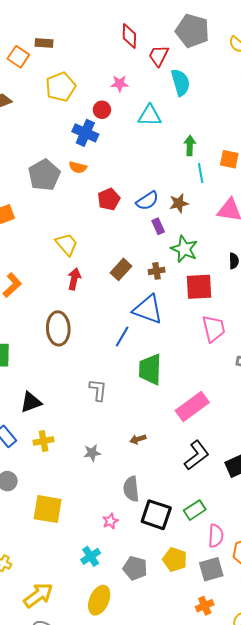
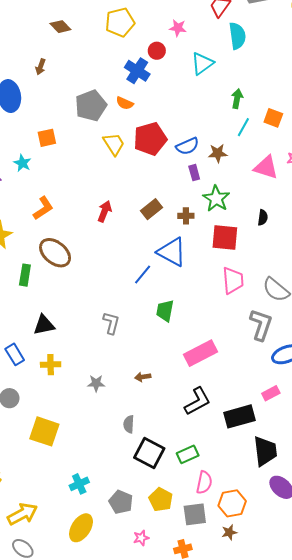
cyan triangle: (150, 115) -> (202, 63), turned -45
cyan line: (201, 173) -> (243, 127), turned 30
red pentagon: (109, 199) -> (150, 139), size x1.5
yellow trapezoid: (67, 244) -> (114, 144), moved
brown ellipse: (58, 328) -> (55, 253), moved, turned -56
green trapezoid: (150, 369) -> (165, 311), size x0.7
gray semicircle: (131, 489) -> (129, 424), size x0.7
pink star: (110, 521) -> (141, 538), moved

